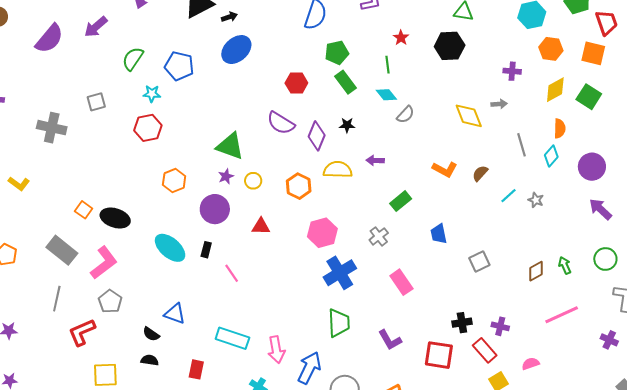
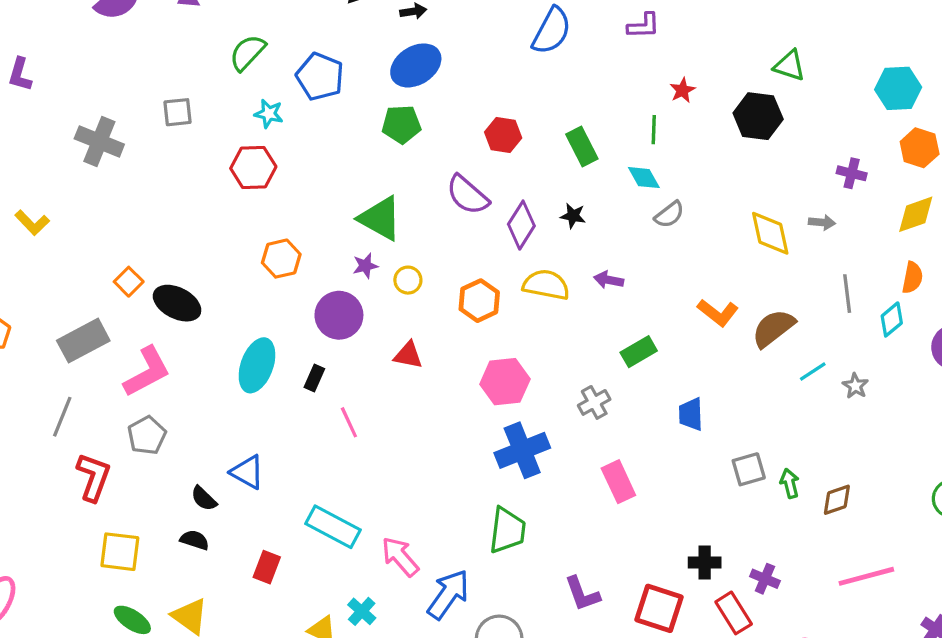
green pentagon: (337, 53) -> (401, 124), moved
brown semicircle: (480, 173) -> (773, 328), size x1.6
cyan ellipse: (170, 248) -> (257, 365), turned 60
gray rectangle: (62, 250) -> (83, 341), turned -76
green arrow: (565, 265) -> (790, 483), moved
red L-shape: (82, 332) -> (93, 477), turned 124
purple L-shape: (390, 340) -> (582, 594), moved
pink arrow: (276, 350) -> (400, 557), turned 140

